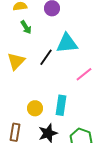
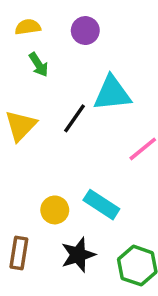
cyan rectangle: (61, 105) -> (101, 205), turned -66

